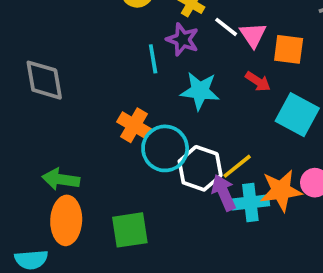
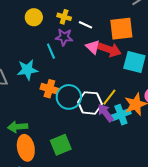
pink triangle: (253, 35) -> (93, 47), moved
orange square: (289, 49) -> (121, 29), size x1.4
red arrow: (258, 81) -> (109, 50), size x1.6
cyan star: (200, 91) -> (27, 70), moved

